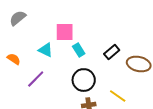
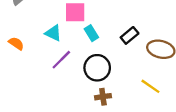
purple line: (36, 79) -> (61, 60), moved
yellow line: (118, 96) -> (150, 86), moved

